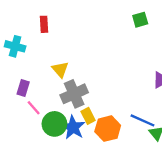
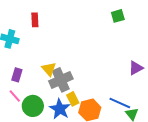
yellow triangle: (60, 70) -> (49, 69), moved
pink line: (34, 108) -> (15, 96), moved
green circle: (54, 124) -> (33, 106), moved

